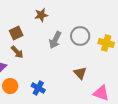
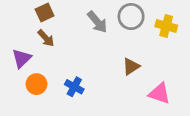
gray arrow: (55, 40) -> (97, 22), turned -66
brown triangle: (80, 73) -> (131, 66), turned 40

